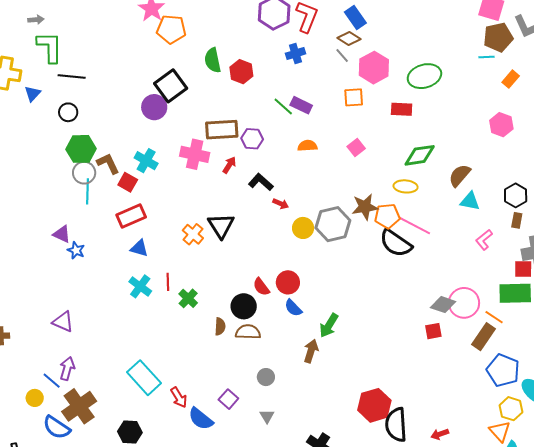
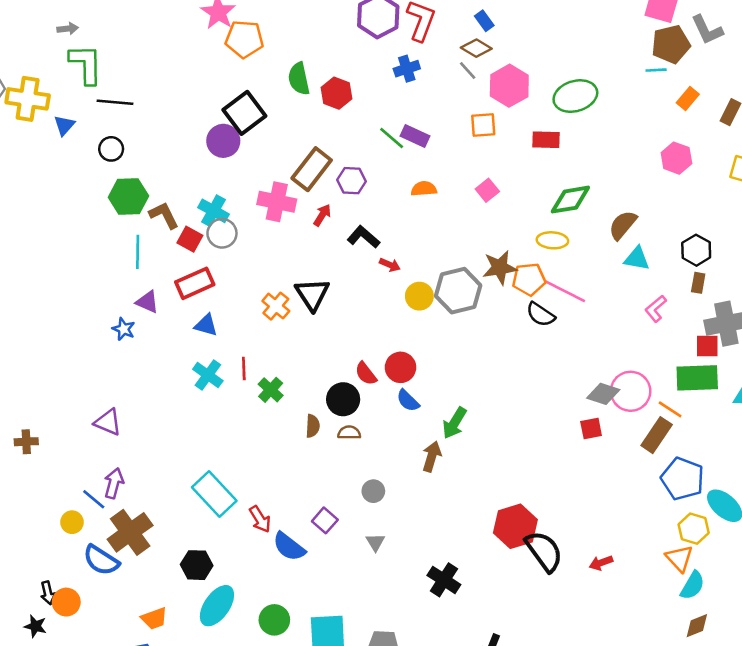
blue rectangle: (355, 17) -> (484, 21), size x0.7
brown rectangle: (222, 130) -> (312, 169), turned -48
gray circle: (84, 173) -> (222, 233), moved
purple triangle: (62, 234) -> (147, 302), moved
black semicircle: (396, 243) -> (541, 314), size x0.7
brown semicircle: (248, 332) -> (349, 433), size x0.7
black semicircle: (396, 425) -> (544, 551), turned 148

